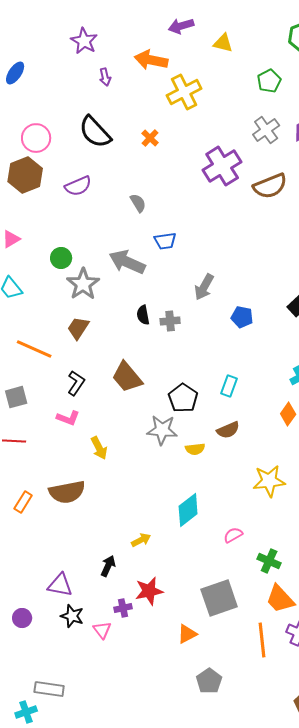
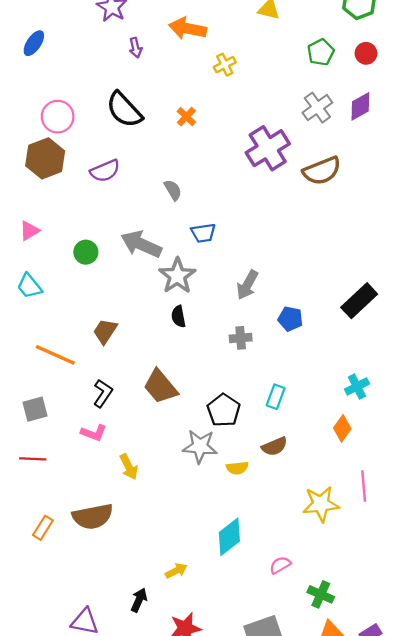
yellow cross: (184, 92) -> (225, 65), size x0.6
gray arrow: (127, 262) -> (141, 244), moved
gray star: (83, 284) -> (177, 276), moved
gray cross: (170, 321) -> (241, 338), moved

